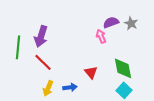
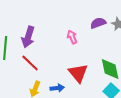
pink arrow: (101, 36) -> (72, 37), moved
red triangle: (91, 72) -> (78, 73), size x1.5

